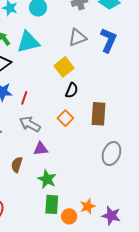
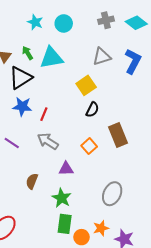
brown rectangle: (99, 114) -> (118, 135), turned -30
orange square: (65, 118) -> (89, 146), moved
purple triangle: (41, 149) -> (66, 169), moved
gray ellipse: (111, 154) -> (112, 194), moved

